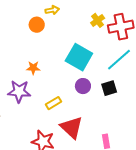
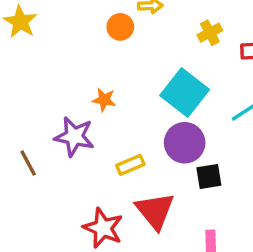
yellow cross: (98, 20) -> (210, 33), moved
purple circle: (83, 86) -> (185, 143), size x1.5
black square: (109, 88) -> (209, 176), moved

